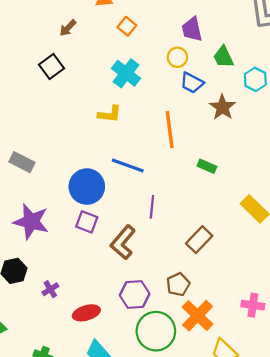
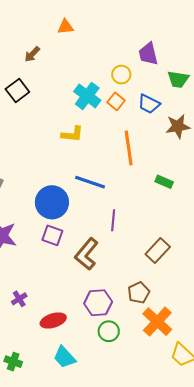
orange square: (127, 26) -> (116, 101), moved
yellow circle: (177, 57) -> (121, 75), moved
green trapezoid: (223, 57) -> (178, 79), turned -55
brown star: (222, 107) -> (178, 126), turned 30
green circle: (156, 331) -> (109, 331), moved, size x0.6

